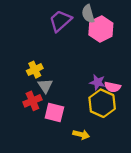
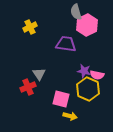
purple trapezoid: (60, 21) -> (66, 44), moved, turned 50
yellow cross: (35, 70) -> (30, 27), moved
pink square: (54, 112) -> (61, 99), moved

